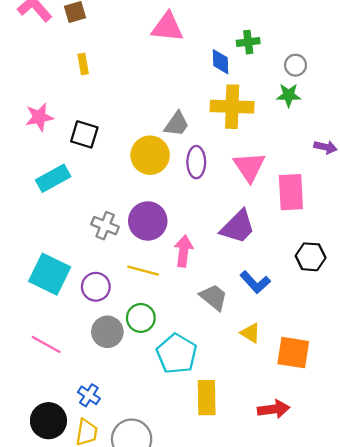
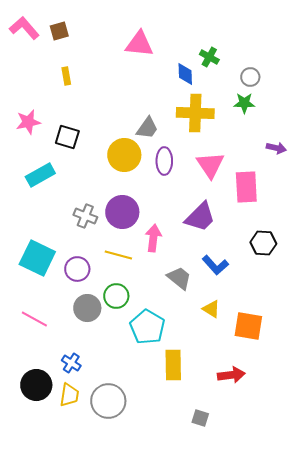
green cross: (248, 42) -> (209, 57), turned 36

